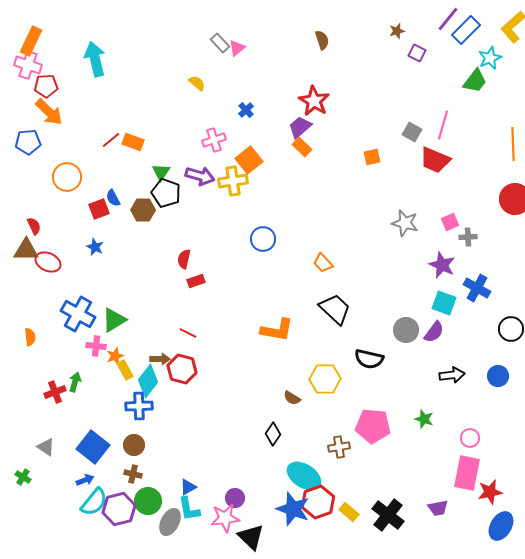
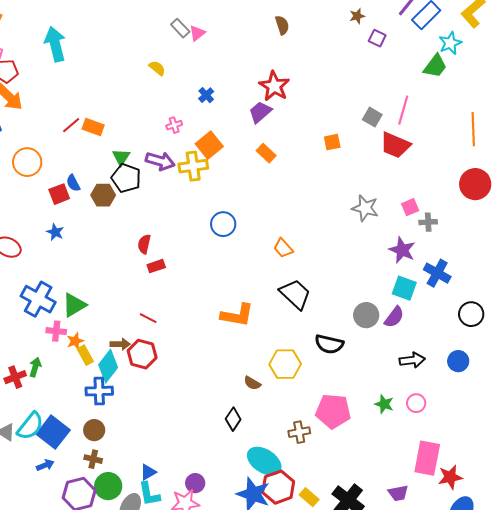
pink cross: (214, 140) -> (174, 125), size x0.7
orange rectangle: (302, 147) -> (266, 153), moved
pink circle: (470, 438) -> (416, 403), moved
cyan semicircle: (94, 502) -> (30, 426), moved

